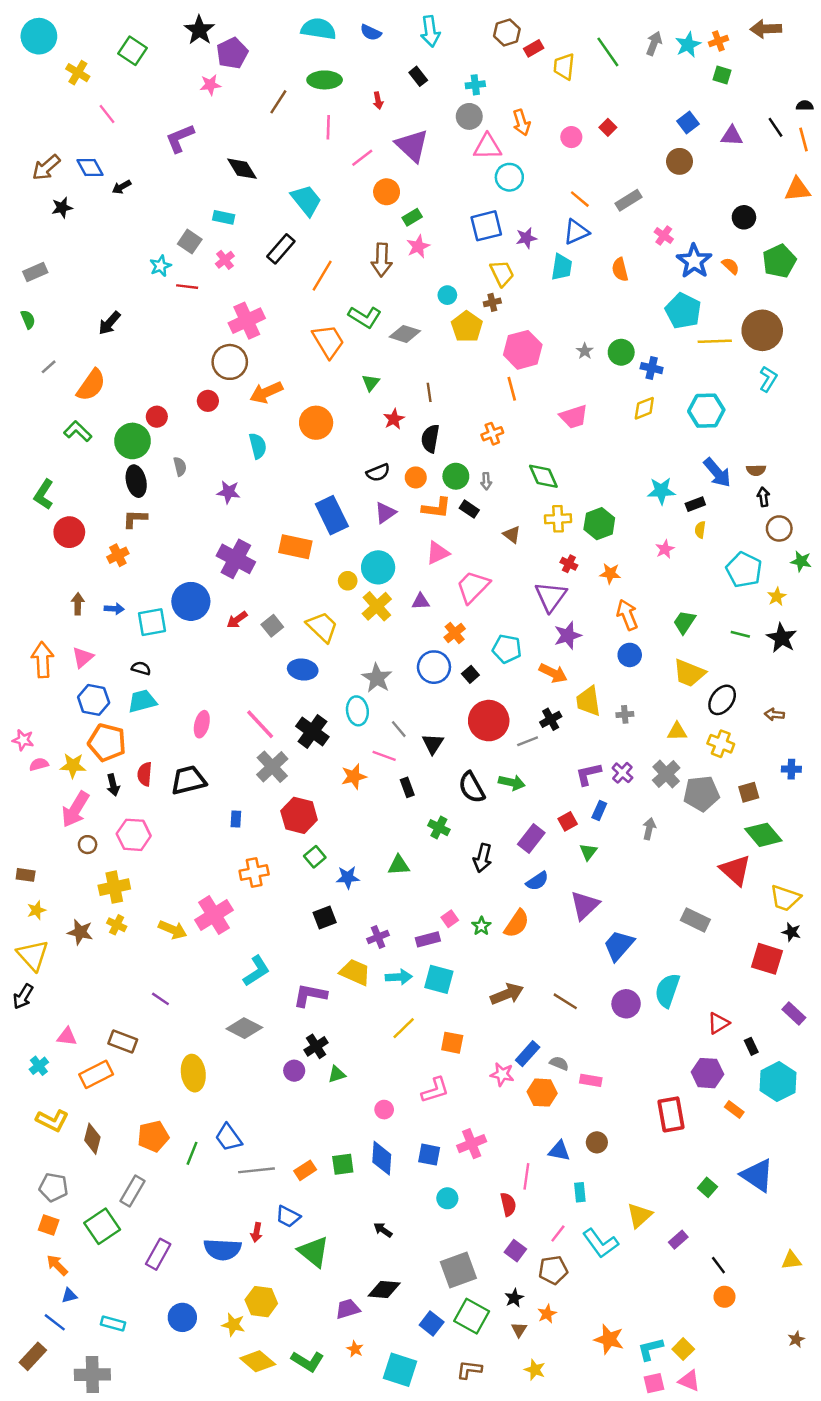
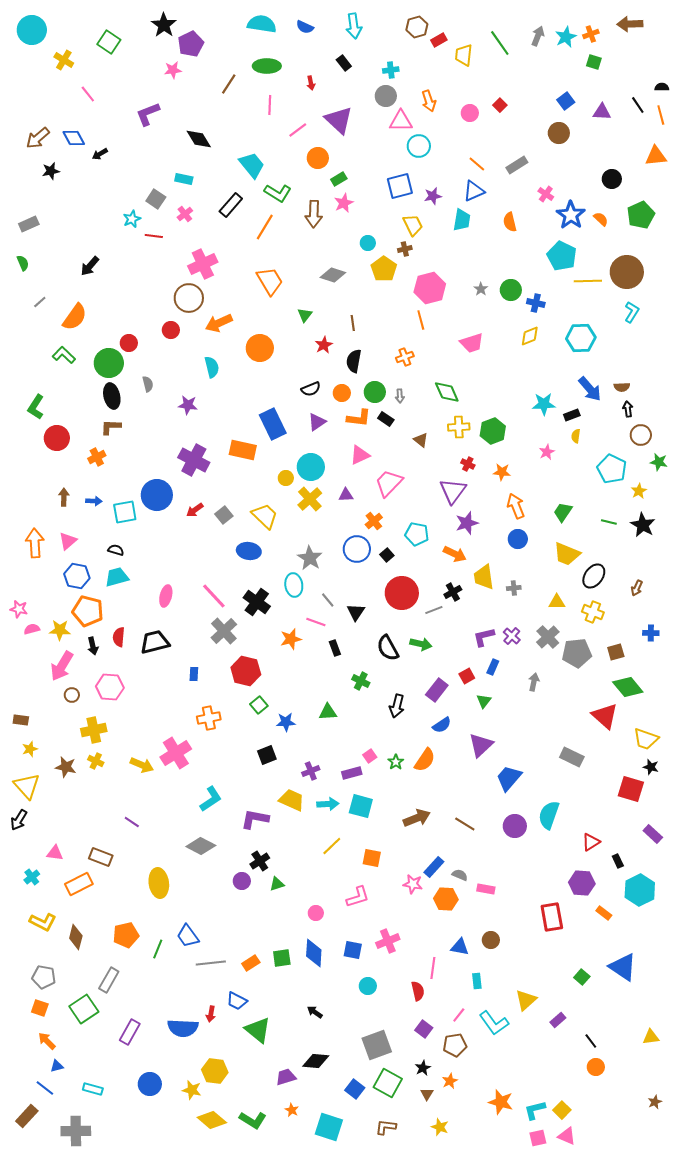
green L-shape: (365, 317) -> (278, 193), moved
brown arrow: (774, 714) -> (637, 588), turned -70

